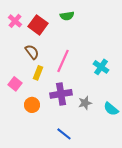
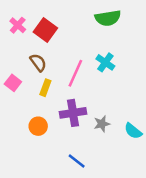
green semicircle: (67, 16) -> (108, 18), moved, size x1.5
cyan cross: (101, 67) -> (105, 62), moved
pink square: (15, 84) -> (13, 83), moved

